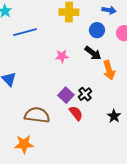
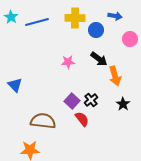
blue circle: (97, 30) -> (96, 30), moved
blue line: (25, 32) -> (37, 22), moved
black star: (114, 116) -> (123, 104), moved

